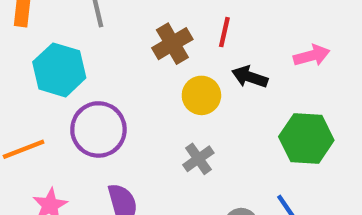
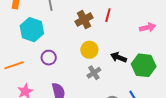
black arrow: (250, 77) -> (119, 57), moved
yellow circle: (201, 95) -> (89, 50), moved
purple circle: (98, 129) -> (49, 58), size x0.6

